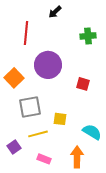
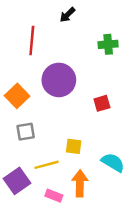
red square: (83, 84) -> (102, 103), turned -32
gray square: (30, 107) -> (26, 132), moved, size x0.7
purple square: (14, 147) -> (17, 181), size x1.5
orange arrow: (77, 157) -> (80, 183), moved

